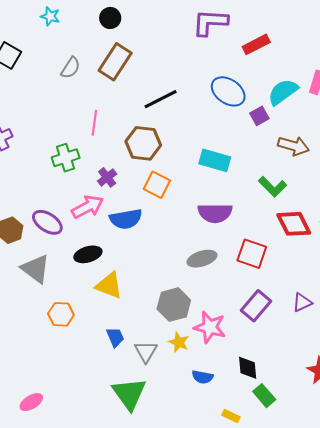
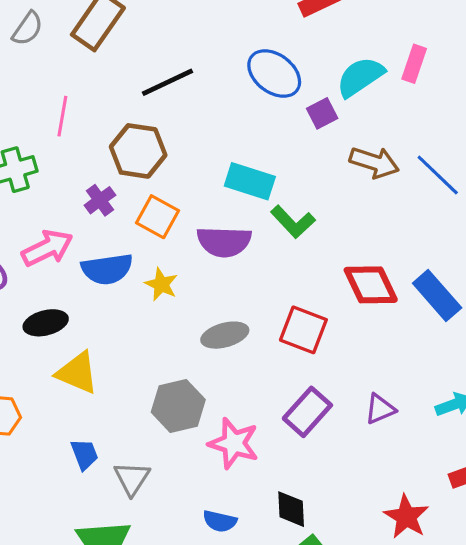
purple cross: (107, 177) -> (100, 200), moved
green L-shape: (273, 187) -> (293, 222), moved
purple semicircle: (215, 213) -> (224, 242), moved
yellow star: (179, 342) -> (161, 284), moved

